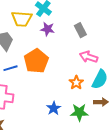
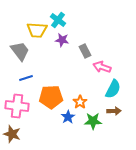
gray rectangle: (80, 30) -> (85, 51), moved
orange pentagon: (36, 61) -> (51, 97), moved, turned 30
orange star: (76, 83) -> (80, 102), moved

